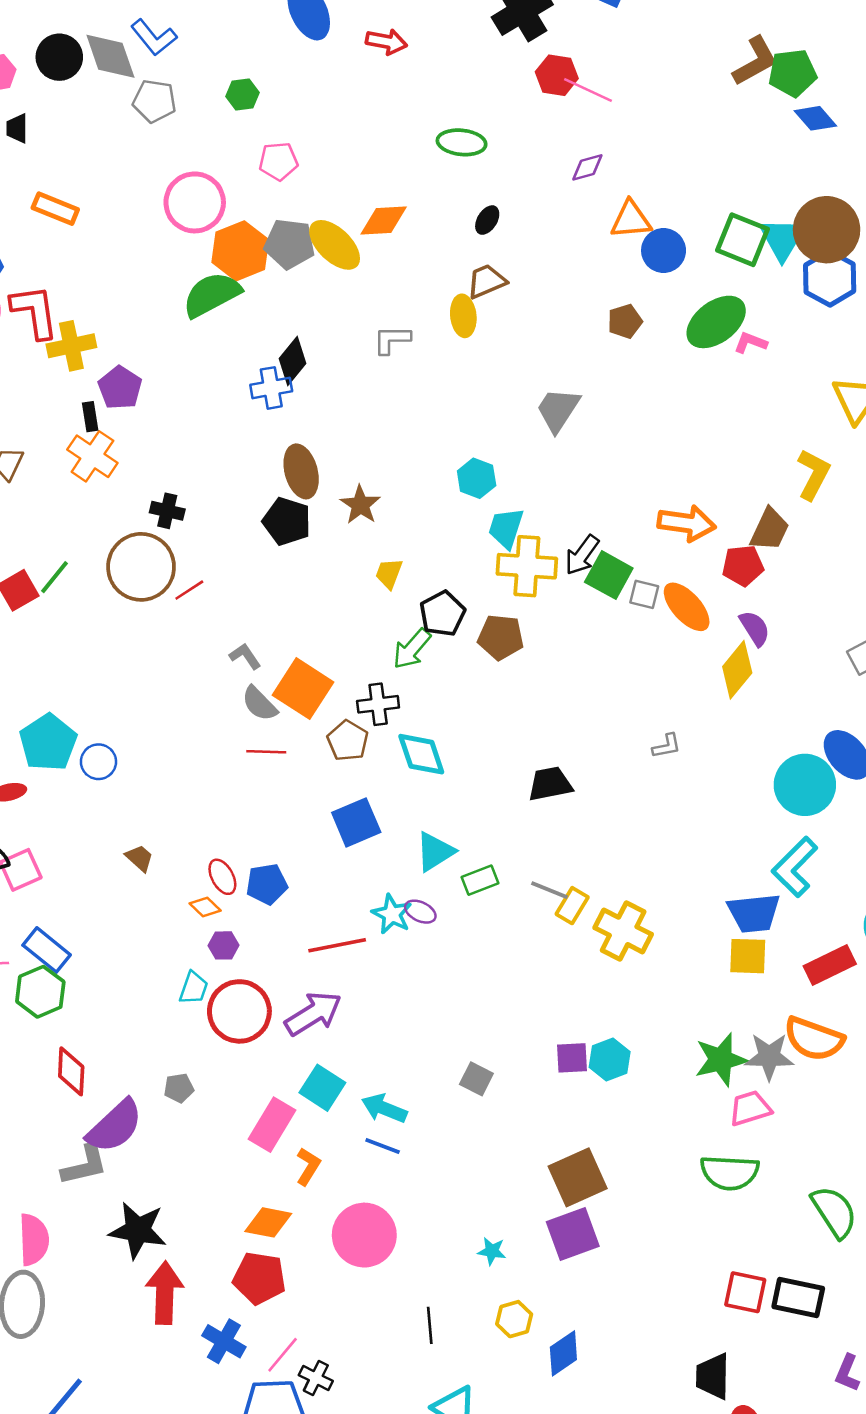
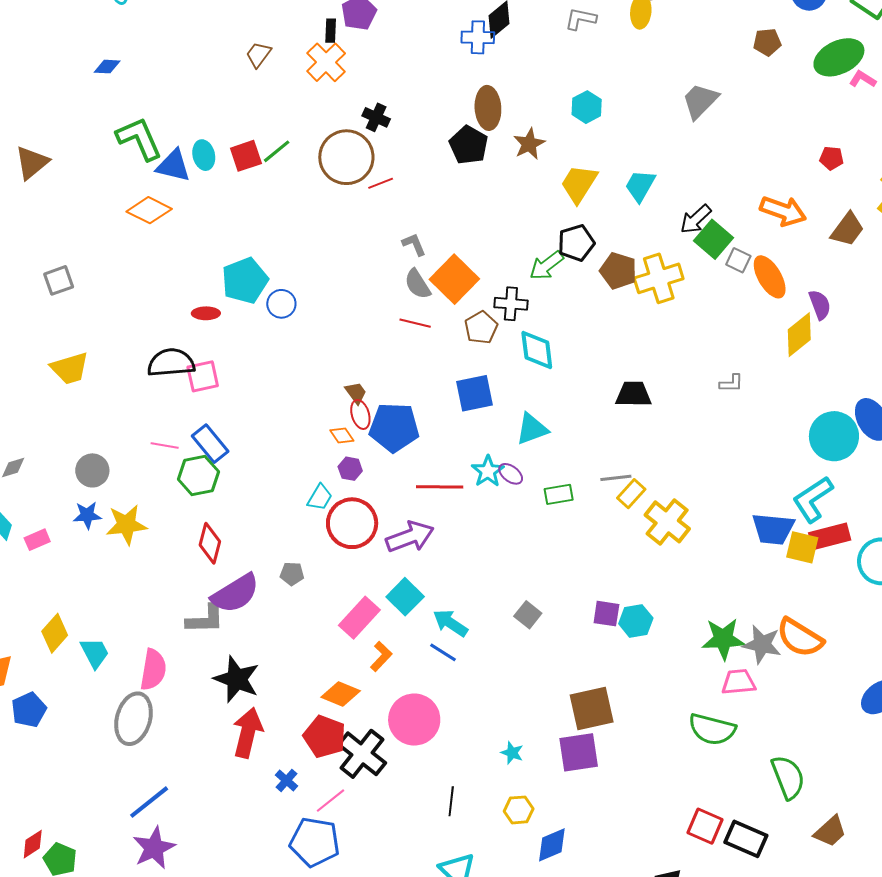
cyan hexagon: (477, 478) -> (587, 107), moved
yellow cross: (527, 566) -> (659, 278), moved, turned -33
red pentagon: (743, 566) -> (831, 158), moved, size x0.7
yellow trapezoid: (389, 573) -> (579, 184), moved, size x1.6
brown trapezoid: (140, 858) -> (356, 393), moved
green rectangle: (480, 880) -> (559, 494), moved
blue pentagon: (267, 884) -> (394, 427), size x1.5
gray line: (550, 890) -> (616, 478), turned -40
yellow square: (748, 956) -> (802, 547), moved
red rectangle: (830, 965) -> (830, 536), moved
blue cross: (224, 1341) -> (286, 780), size x0.7
black cross: (316, 1378) -> (362, 754), moved, size x1.8

